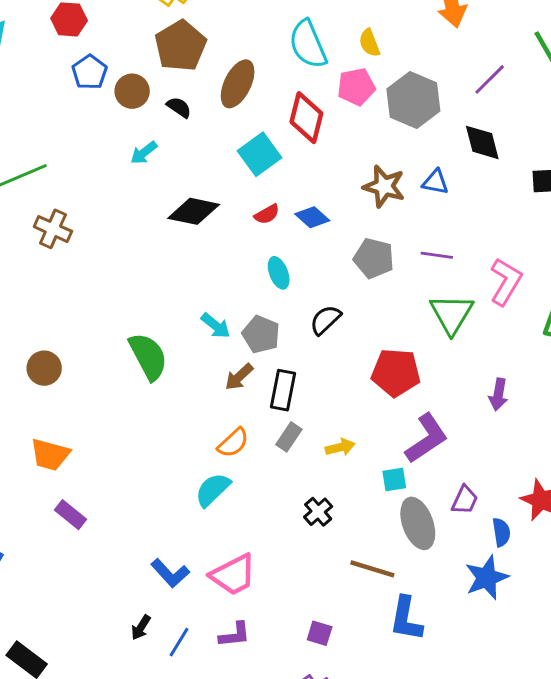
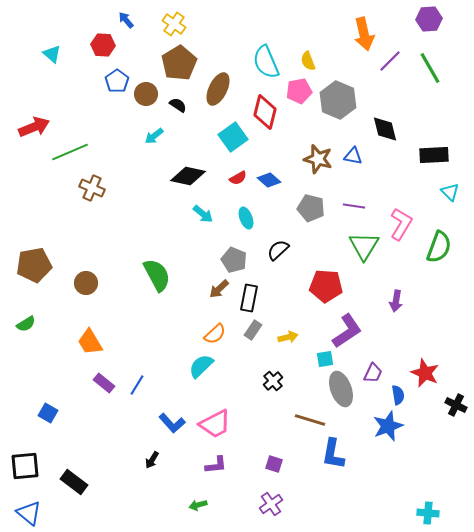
purple line: (490, 79) -> (390, 61), moved
cyan arrow: (216, 326) -> (203, 214), moved
orange trapezoid: (50, 455) -> (90, 342), turned 44
blue line: (179, 642) -> (137, 385), moved

